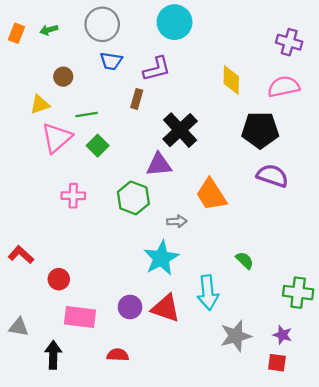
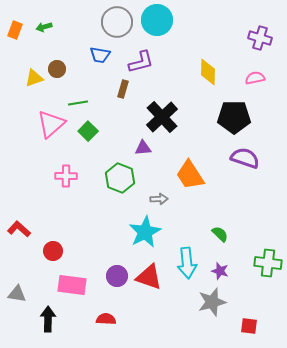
gray circle: (102, 24) -> (117, 22), moved
pink semicircle: (284, 87) -> (255, 78), size x0.7
yellow triangle: (40, 104) -> (34, 78), moved
purple triangle: (159, 165) -> (143, 148), size x0.7
purple star: (282, 335) -> (220, 271), moved

